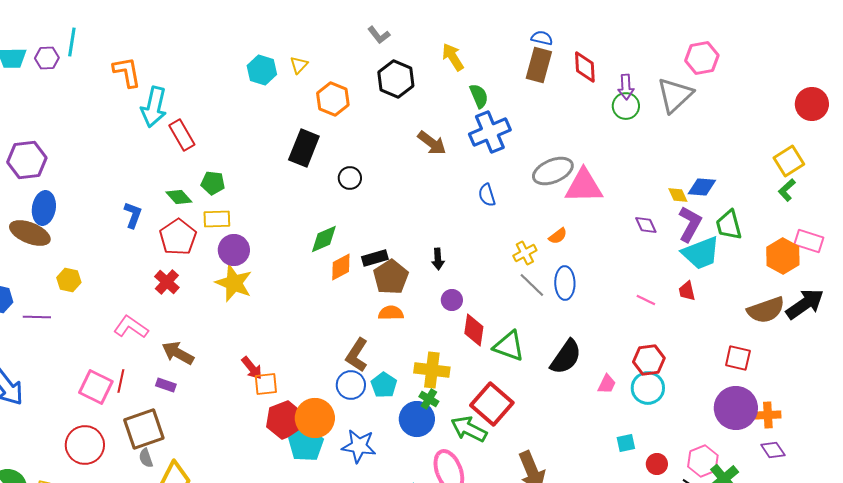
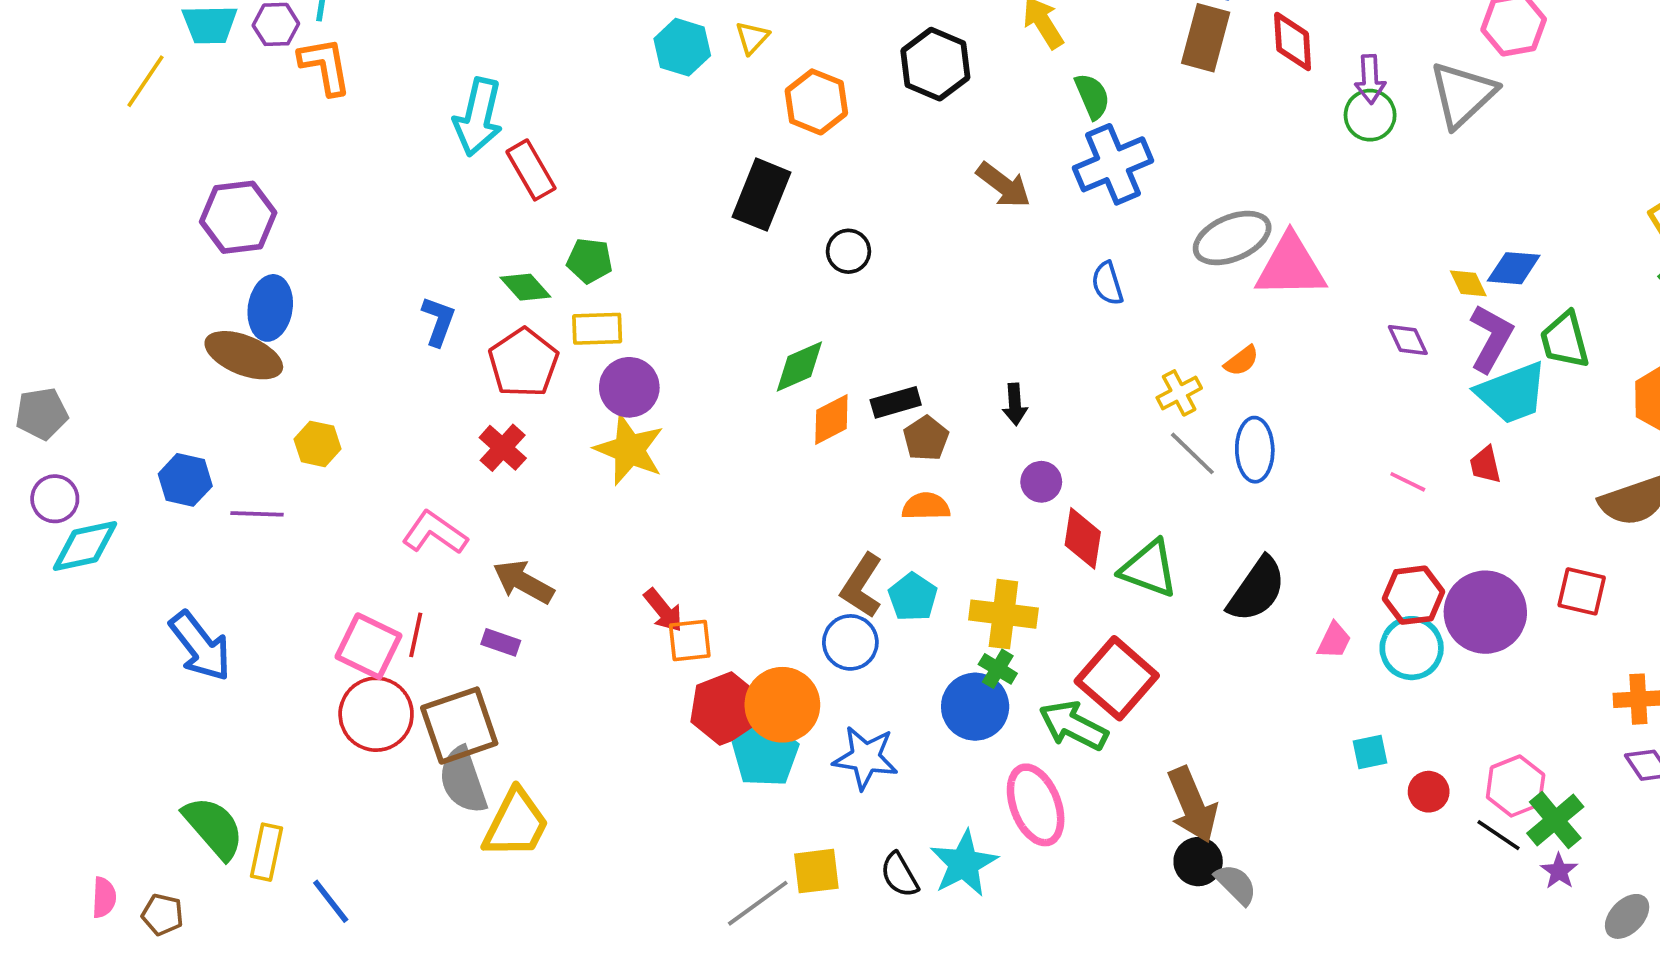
orange L-shape: (127, 72) -> (325, 66), moved
brown pentagon: (391, 277) -> (926, 438), size x0.7
cyan pentagon: (384, 385) -> (913, 597), moved
purple circle: (736, 408) -> (1485, 612), moved
red circle: (85, 445) -> (376, 714), moved
gray semicircle: (146, 458) -> (463, 780), size x1.8

